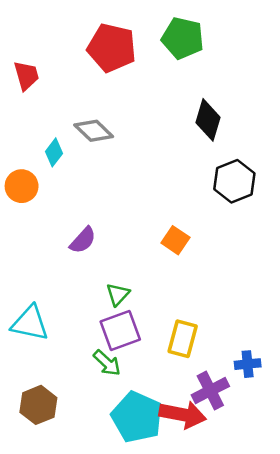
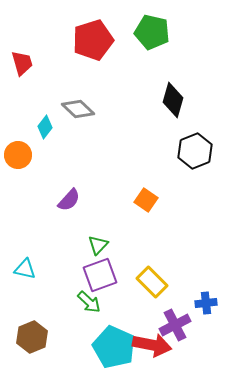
red pentagon: (112, 48) -> (93, 40), turned -30
cyan triangle: (30, 323) -> (25, 269), size x0.7
yellow rectangle: (183, 339) -> (152, 282), turned -60

